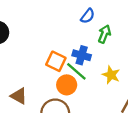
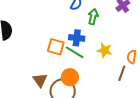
orange circle: (67, 85) -> (70, 77), moved
brown triangle: (19, 96) -> (40, 80), moved, turned 35

